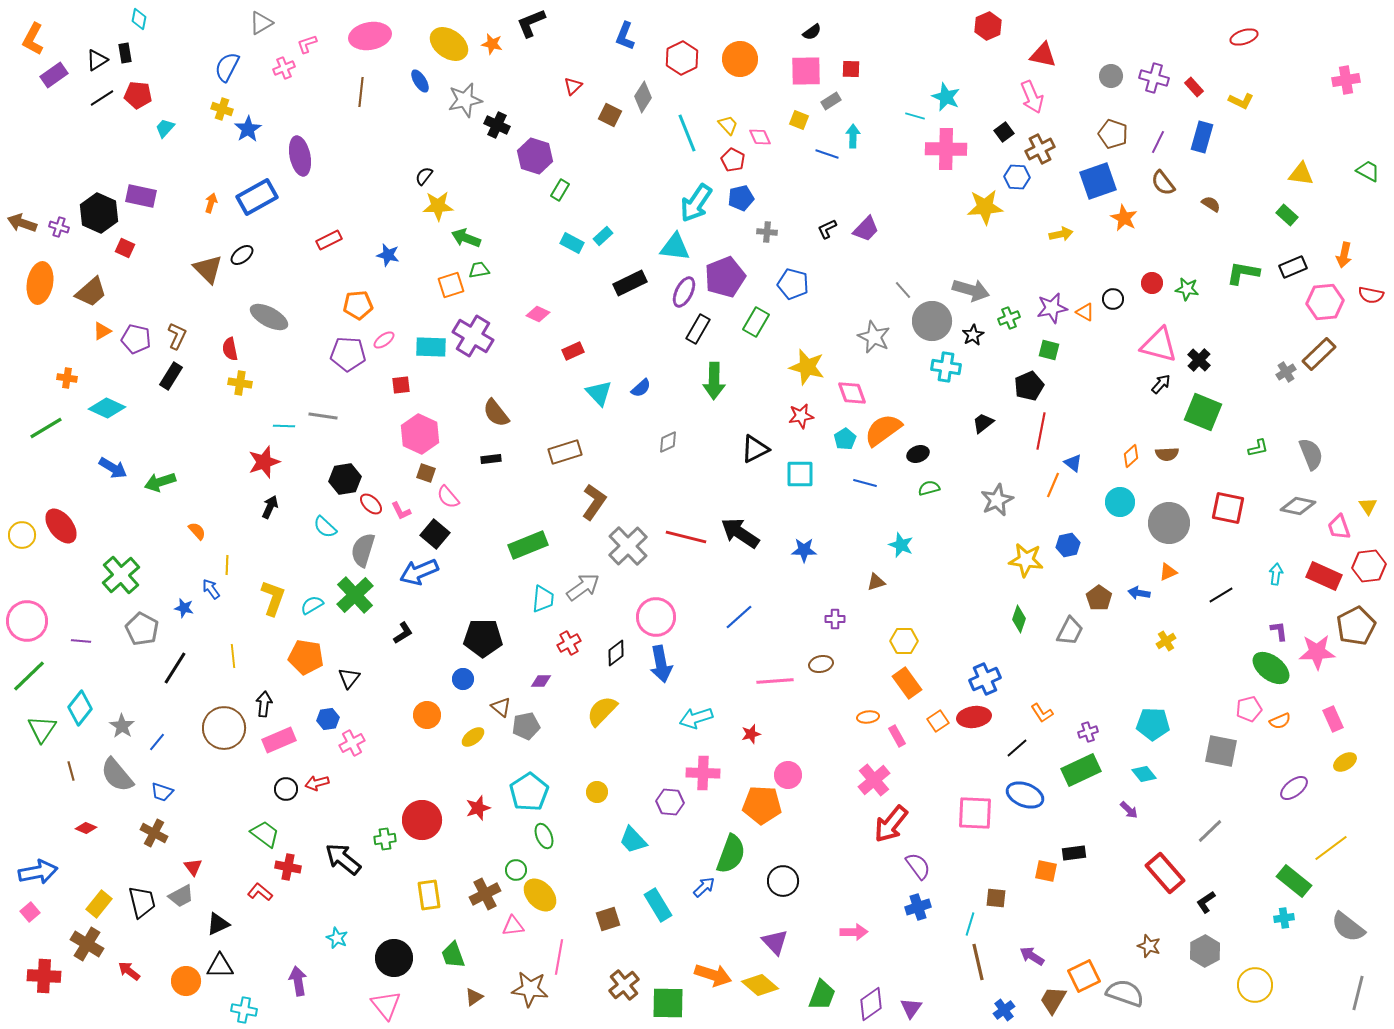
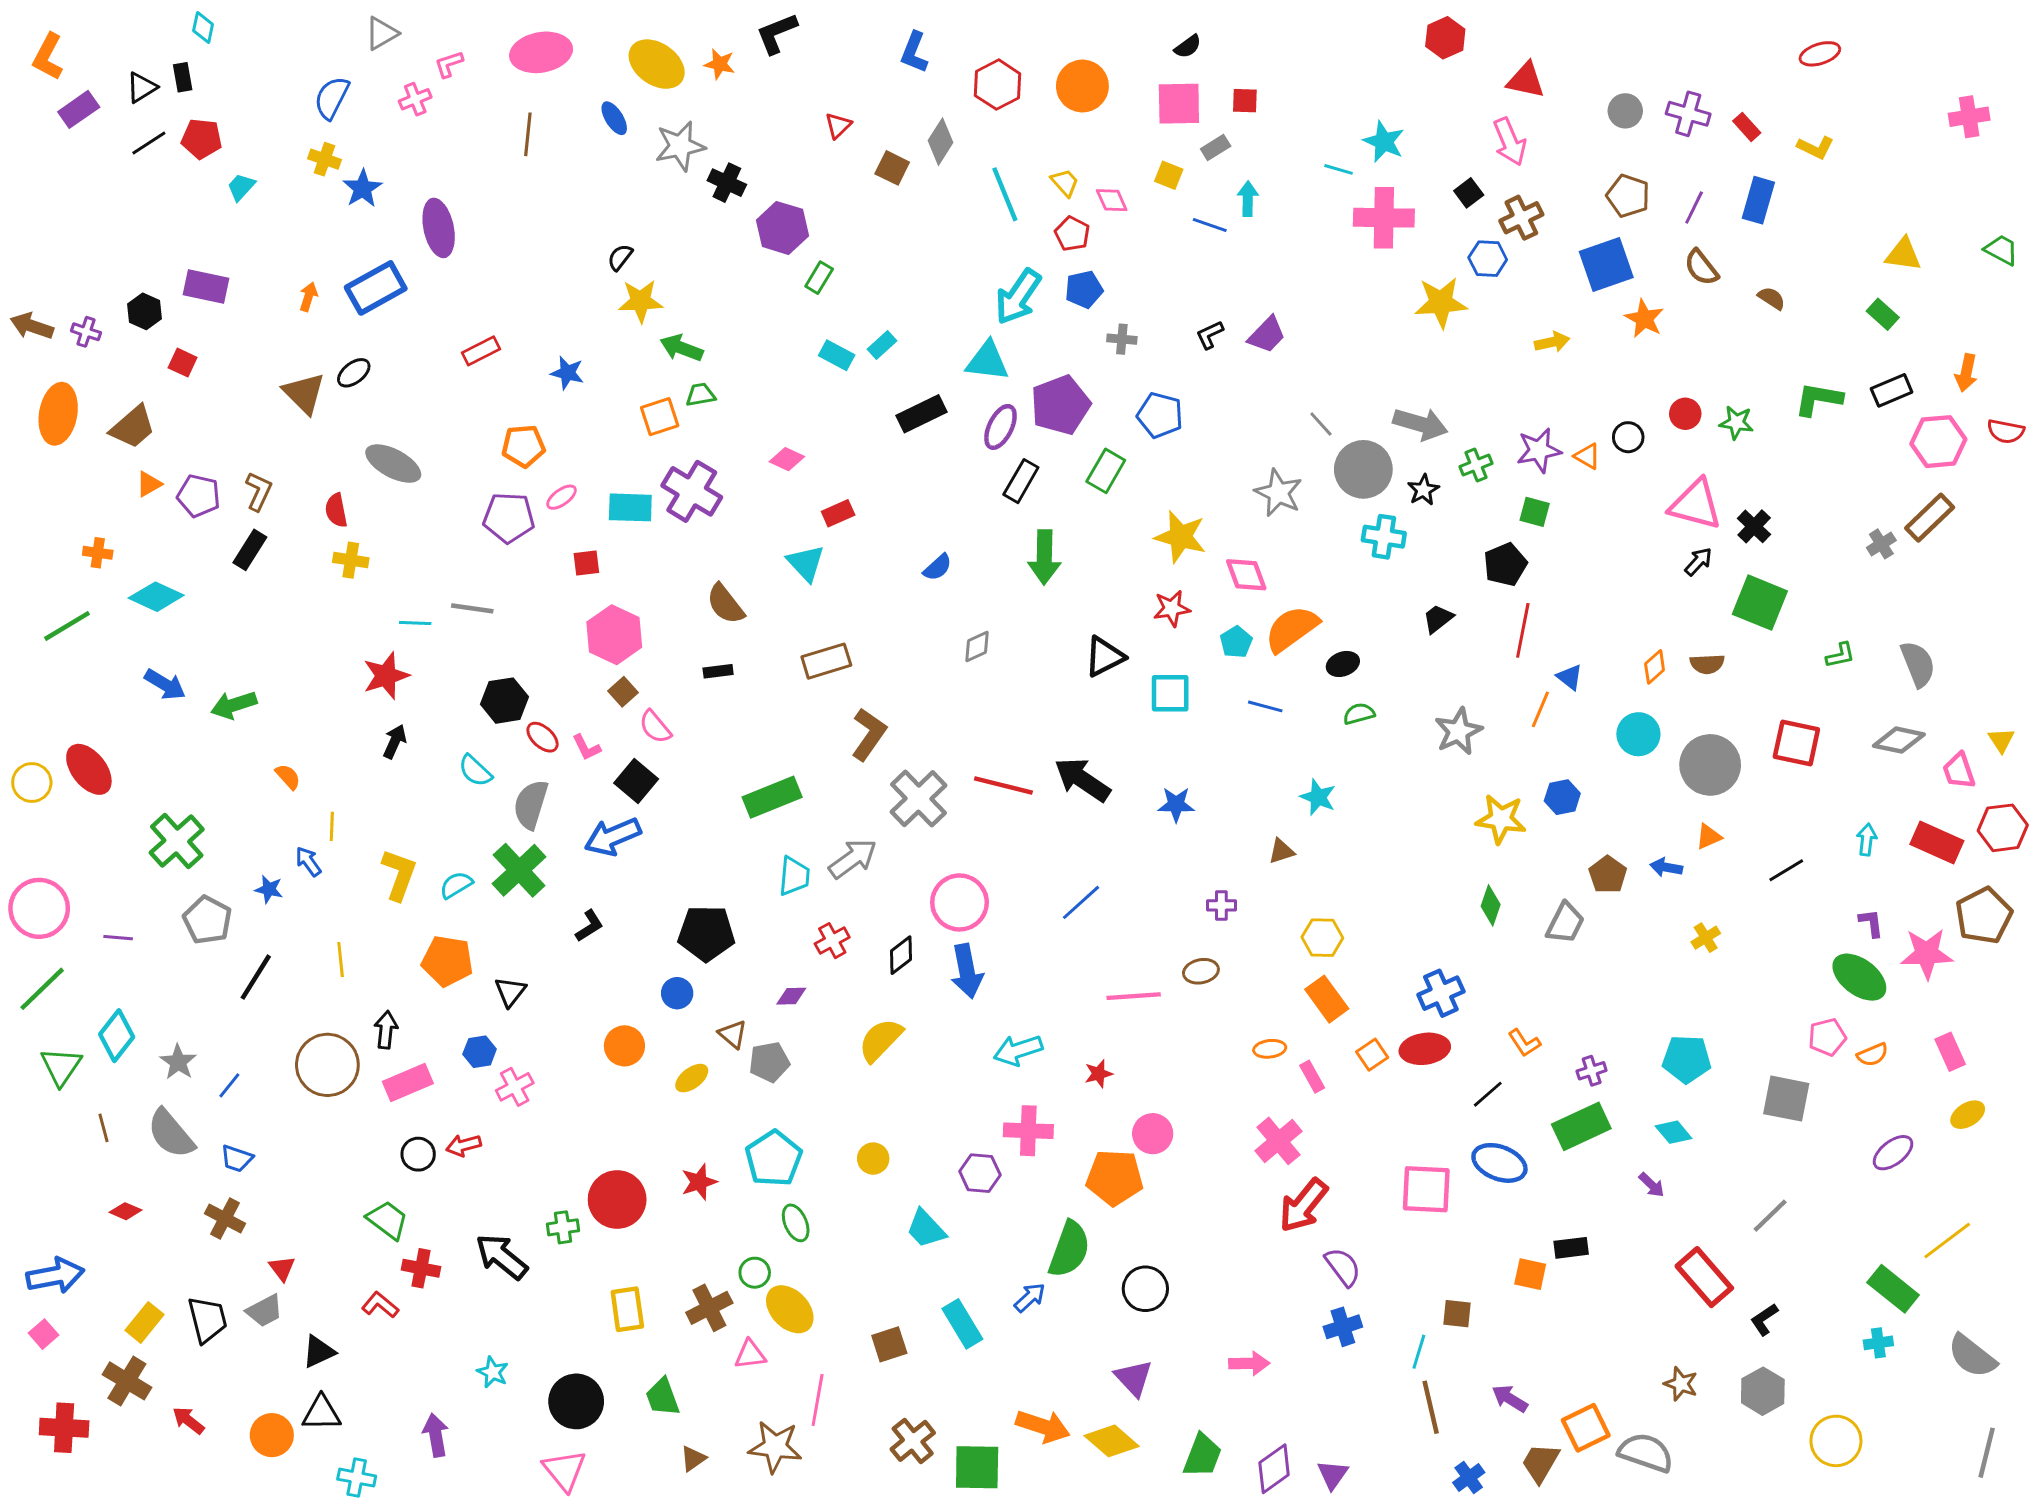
black hexagon: (99, 213) -> (145, 311), size x0.6
cyan triangle: (599, 393) -> (806, 563), moved
brown square: (426, 473) -> (623, 692), turned 30

